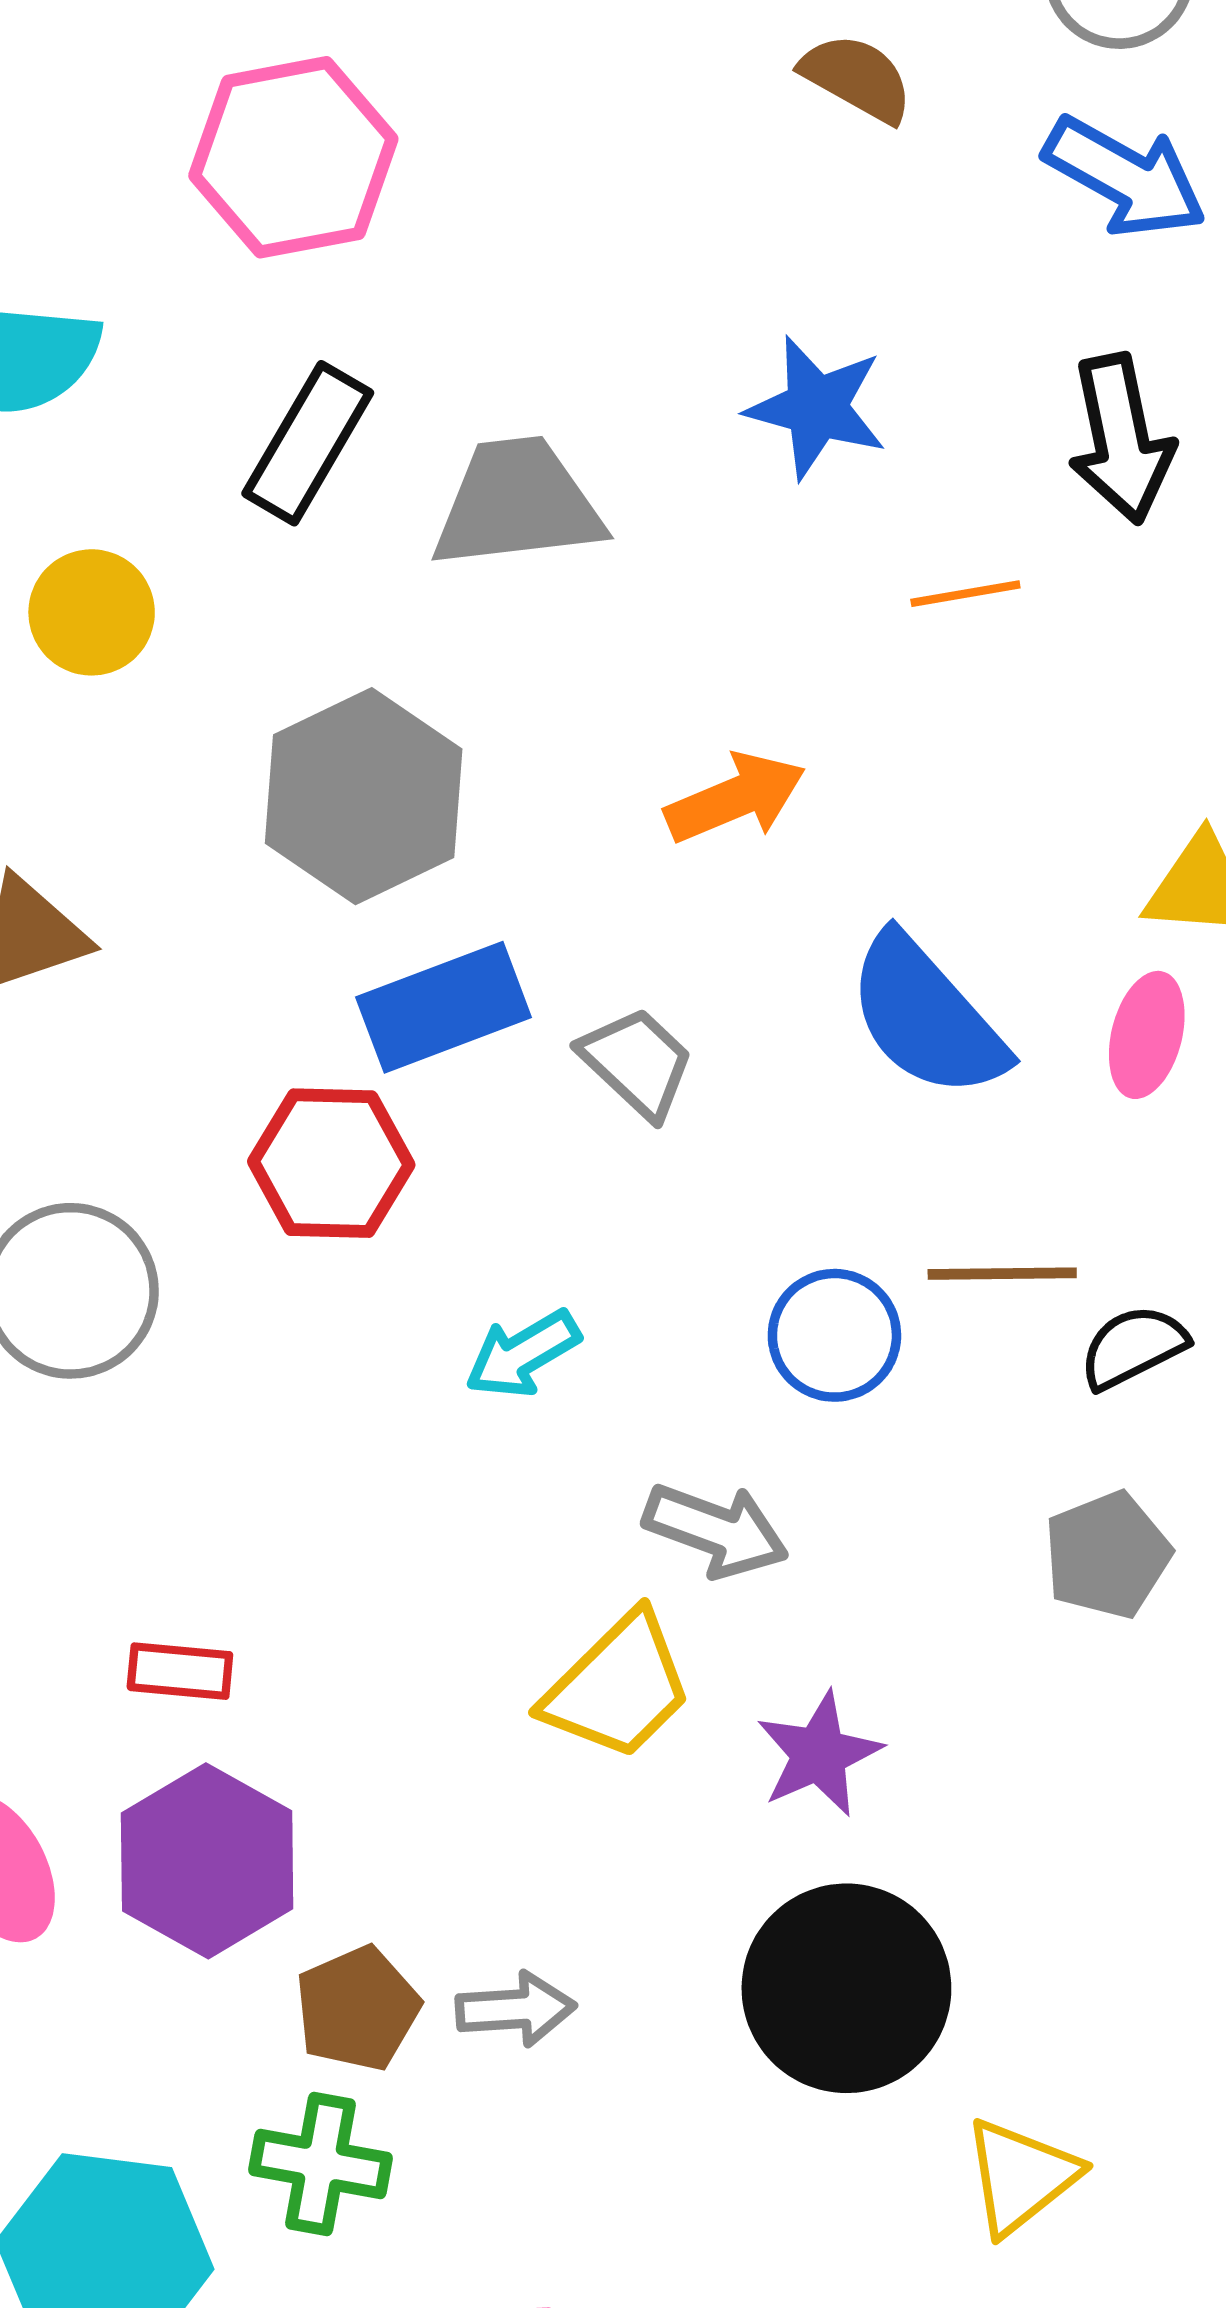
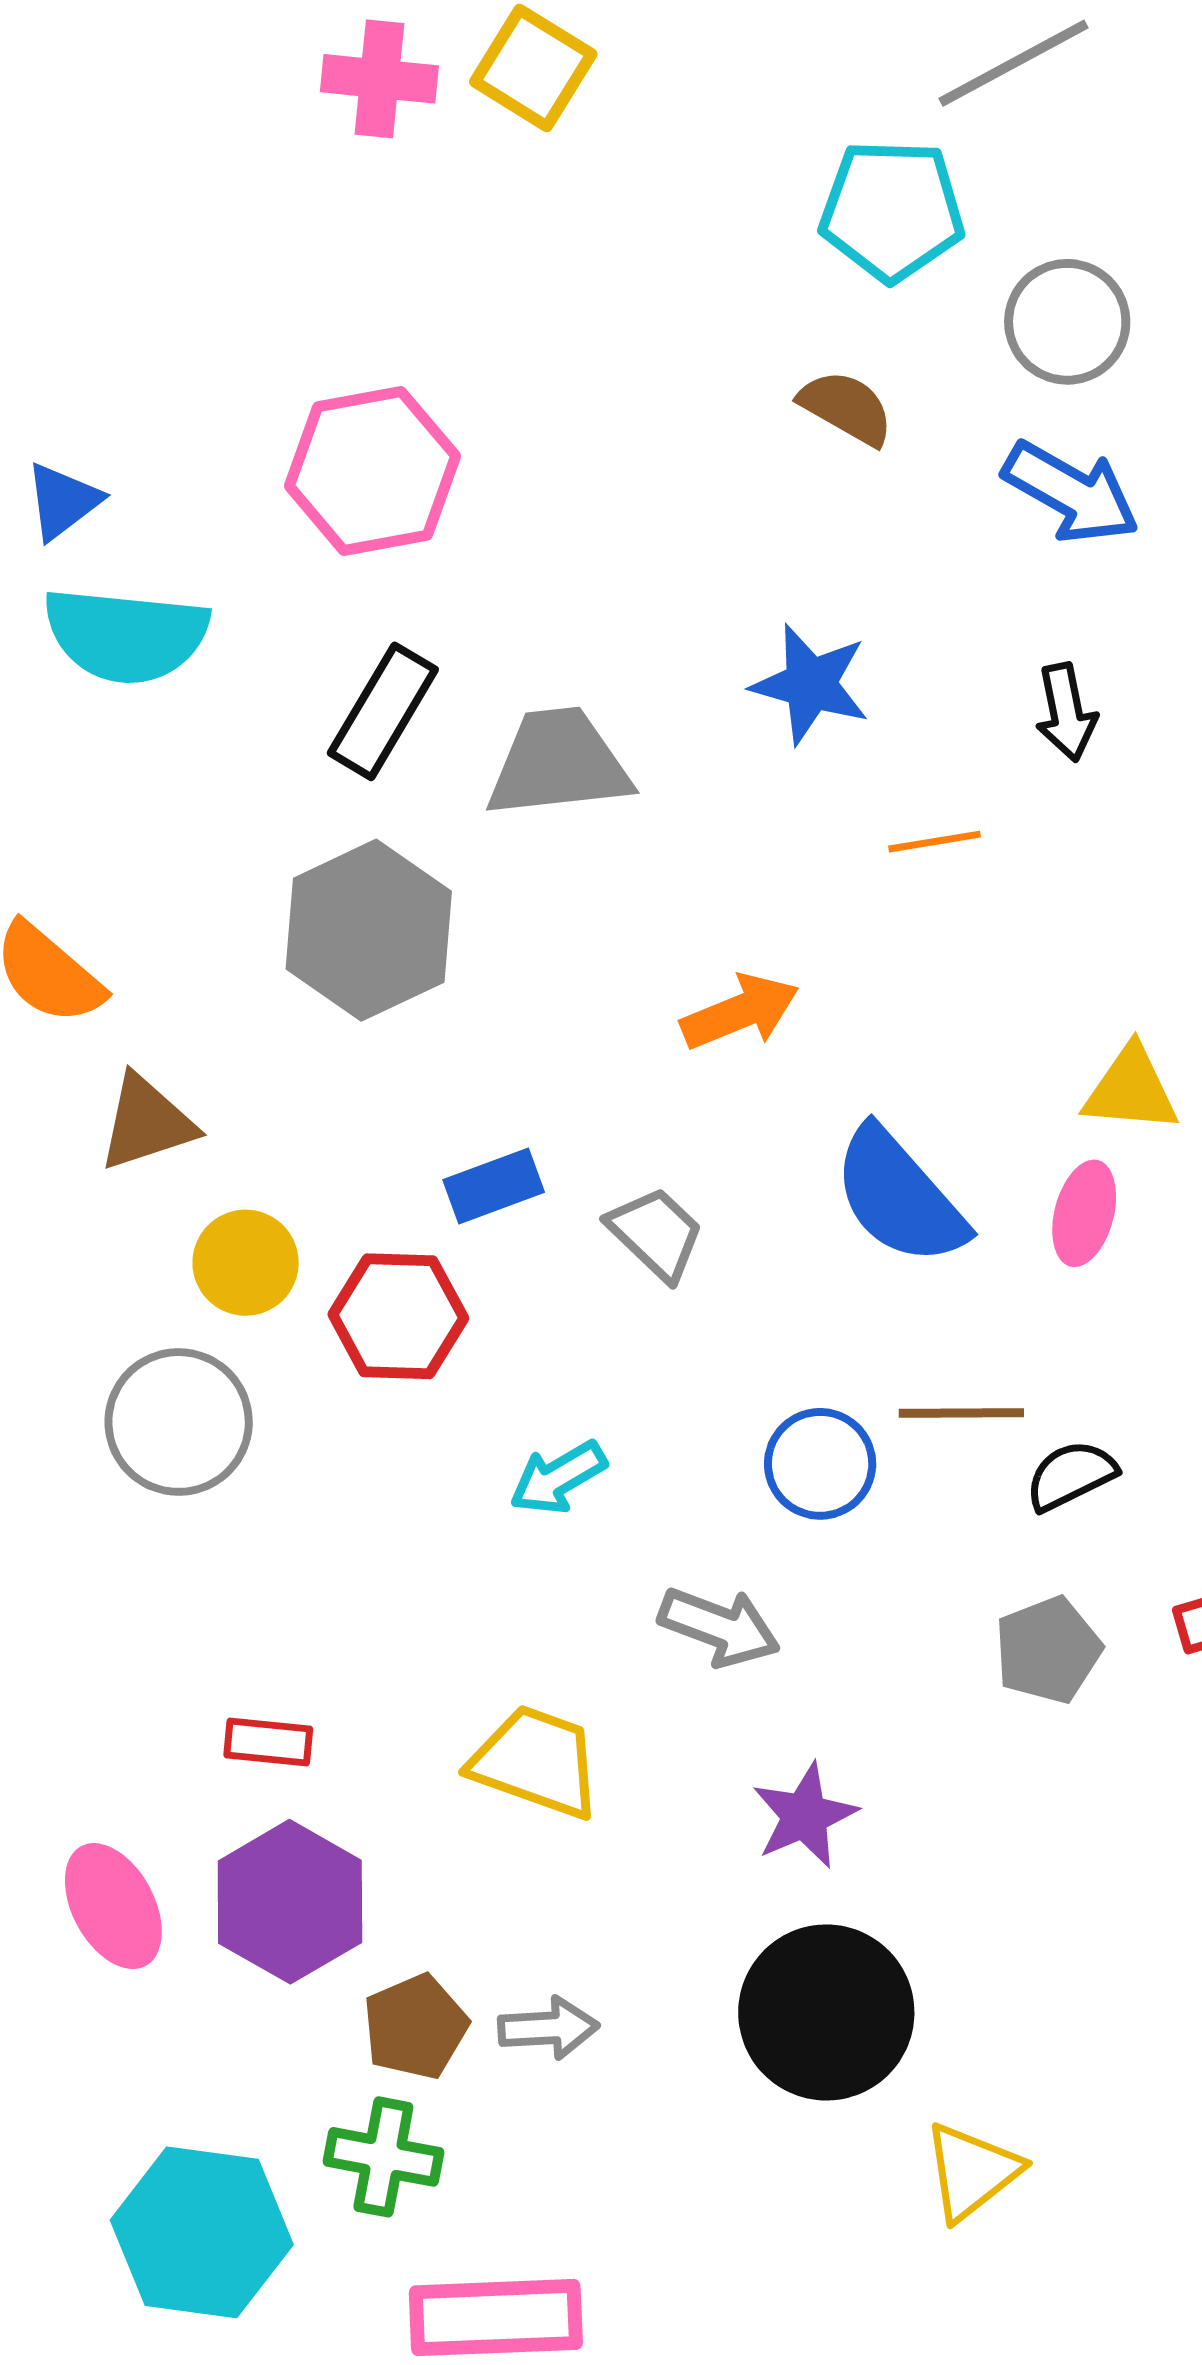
black arrow: (1121, 439) -> (1066, 712), size x0.7
yellow circle: (92, 612) -> (246, 1263), moved
gray hexagon: (364, 796) -> (369, 930), moved
blue rectangle: (444, 1007) -> (494, 1186), size x0.7
yellow trapezoid: (618, 1687) -> (536, 1762), moved, turned -116

